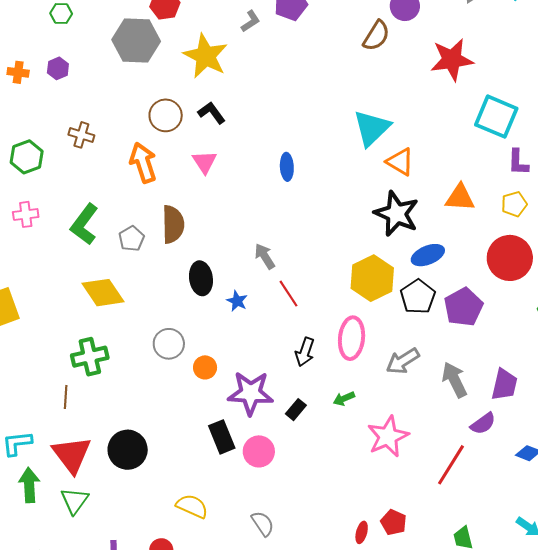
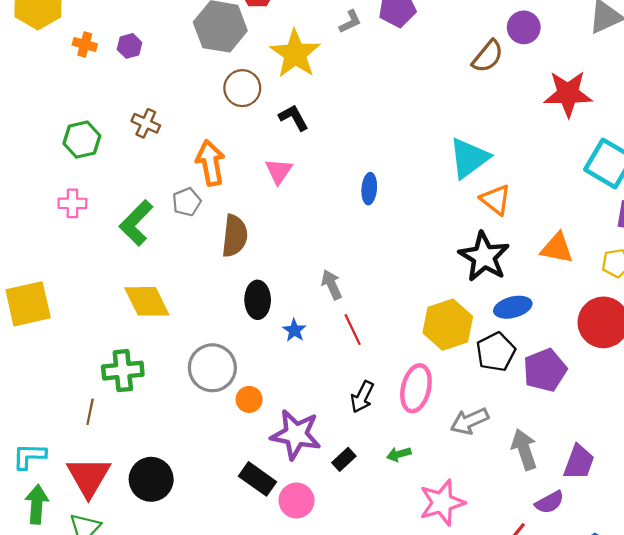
brown circle: (166, 115) -> (242, 88), moved
gray pentagon: (132, 239) -> (187, 202), moved
gray circle: (169, 344) -> (212, 368), size x1.4
black rectangle: (222, 437) -> (257, 479), turned -40

